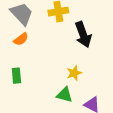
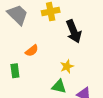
orange semicircle: (21, 39) -> (32, 51), moved

